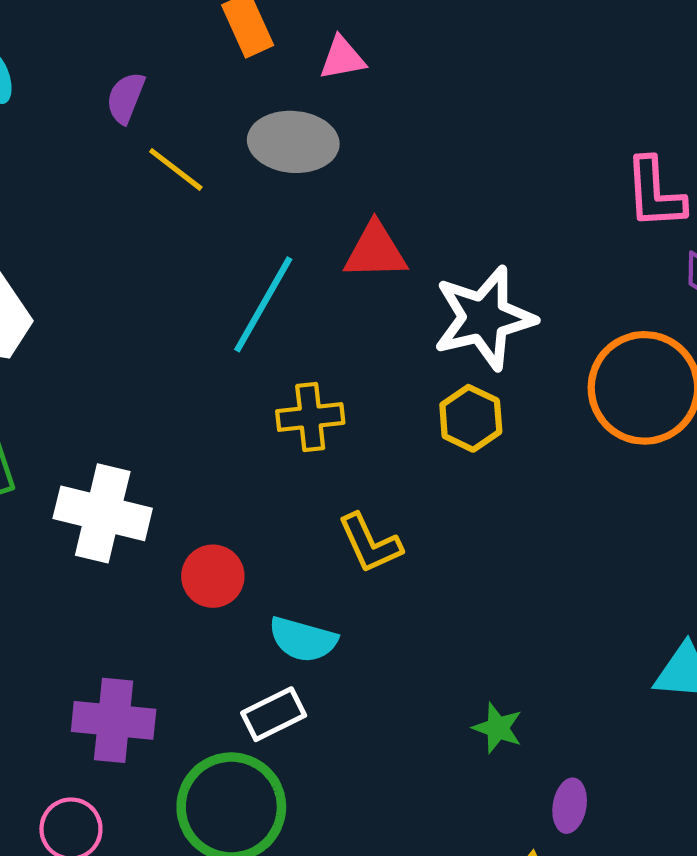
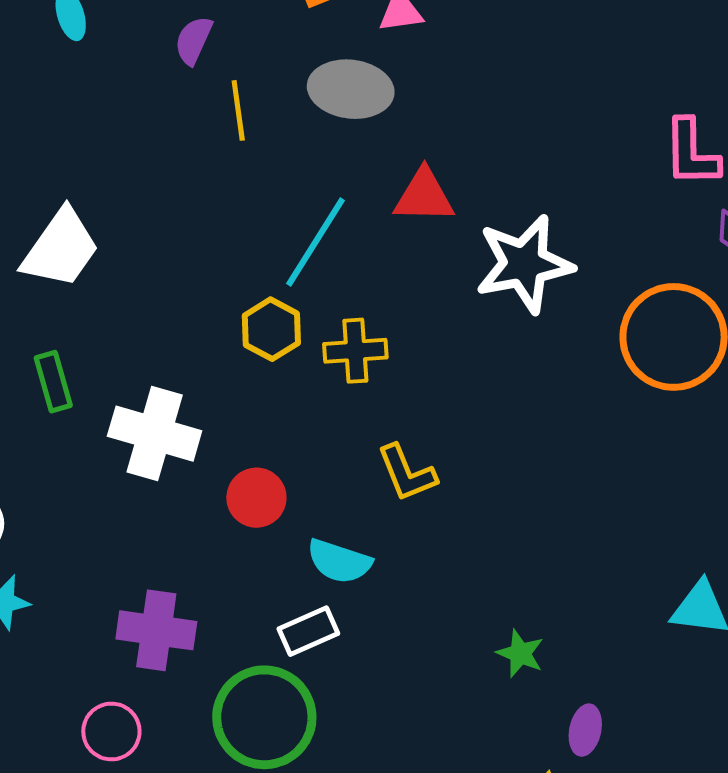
yellow line: (176, 169) -> (238, 110), turned 42
yellow hexagon: (471, 418) -> (271, 329), moved

